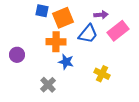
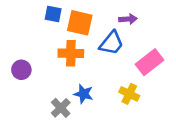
orange square: (63, 18) -> (80, 23), turned 35
pink rectangle: (118, 31) -> (150, 62), moved
blue star: (66, 62) -> (84, 94), moved

